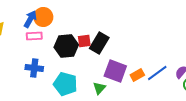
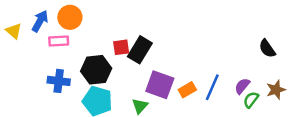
blue arrow: (30, 19) -> (40, 21), moved
black hexagon: (66, 46) -> (96, 70), moved
blue line: (157, 73) -> (212, 87), turned -30

